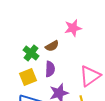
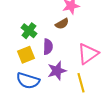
brown semicircle: (52, 46) -> (62, 24), moved

